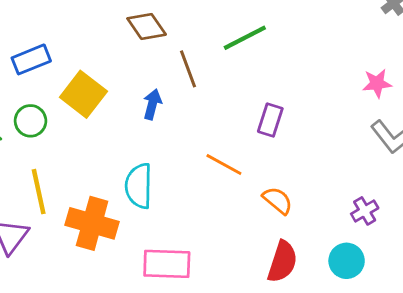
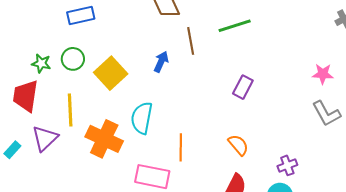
yellow square: (83, 94) -> (111, 73), moved
orange line: (224, 164) -> (181, 147), moved, turned 52
purple cross: (365, 211) -> (287, 165), moved

